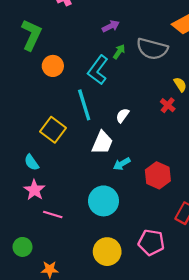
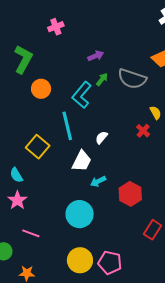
pink line: (53, 214) -> (31, 233), moved
pink pentagon: (151, 242) -> (110, 263), moved

